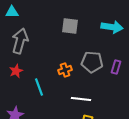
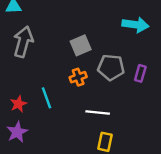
gray square: (70, 26) -> (81, 45), moved, turned -30
red star: (16, 71) -> (18, 104), moved

